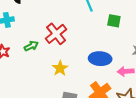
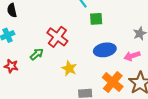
green square: (114, 21) -> (96, 19), moved

